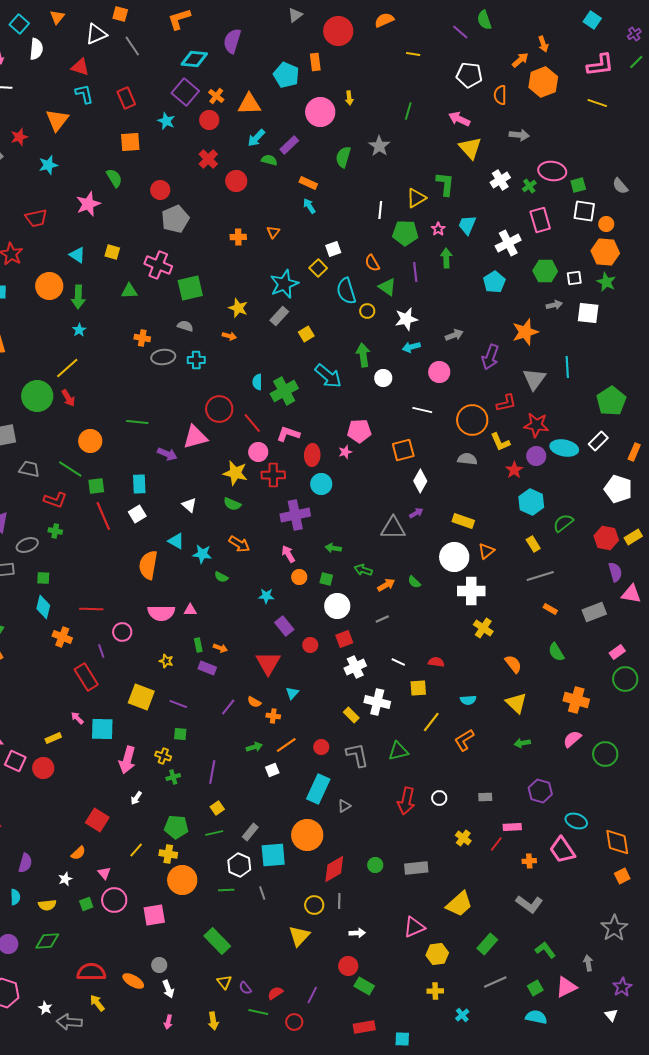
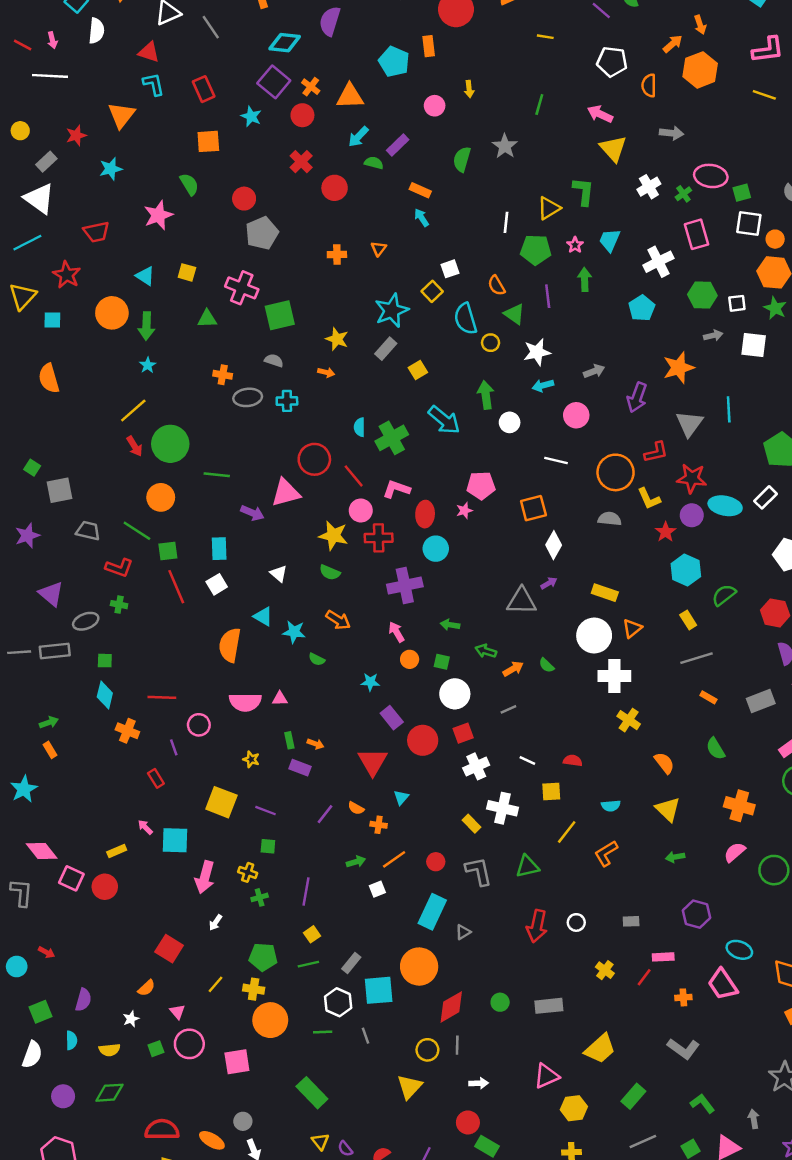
pink circle: (320, 112) -> (435, 106), size x0.6
green circle: (37, 396) -> (170, 444), moved
red circle: (310, 645) -> (423, 740), size x1.6
red rectangle: (86, 677) -> (156, 778), size x0.6

